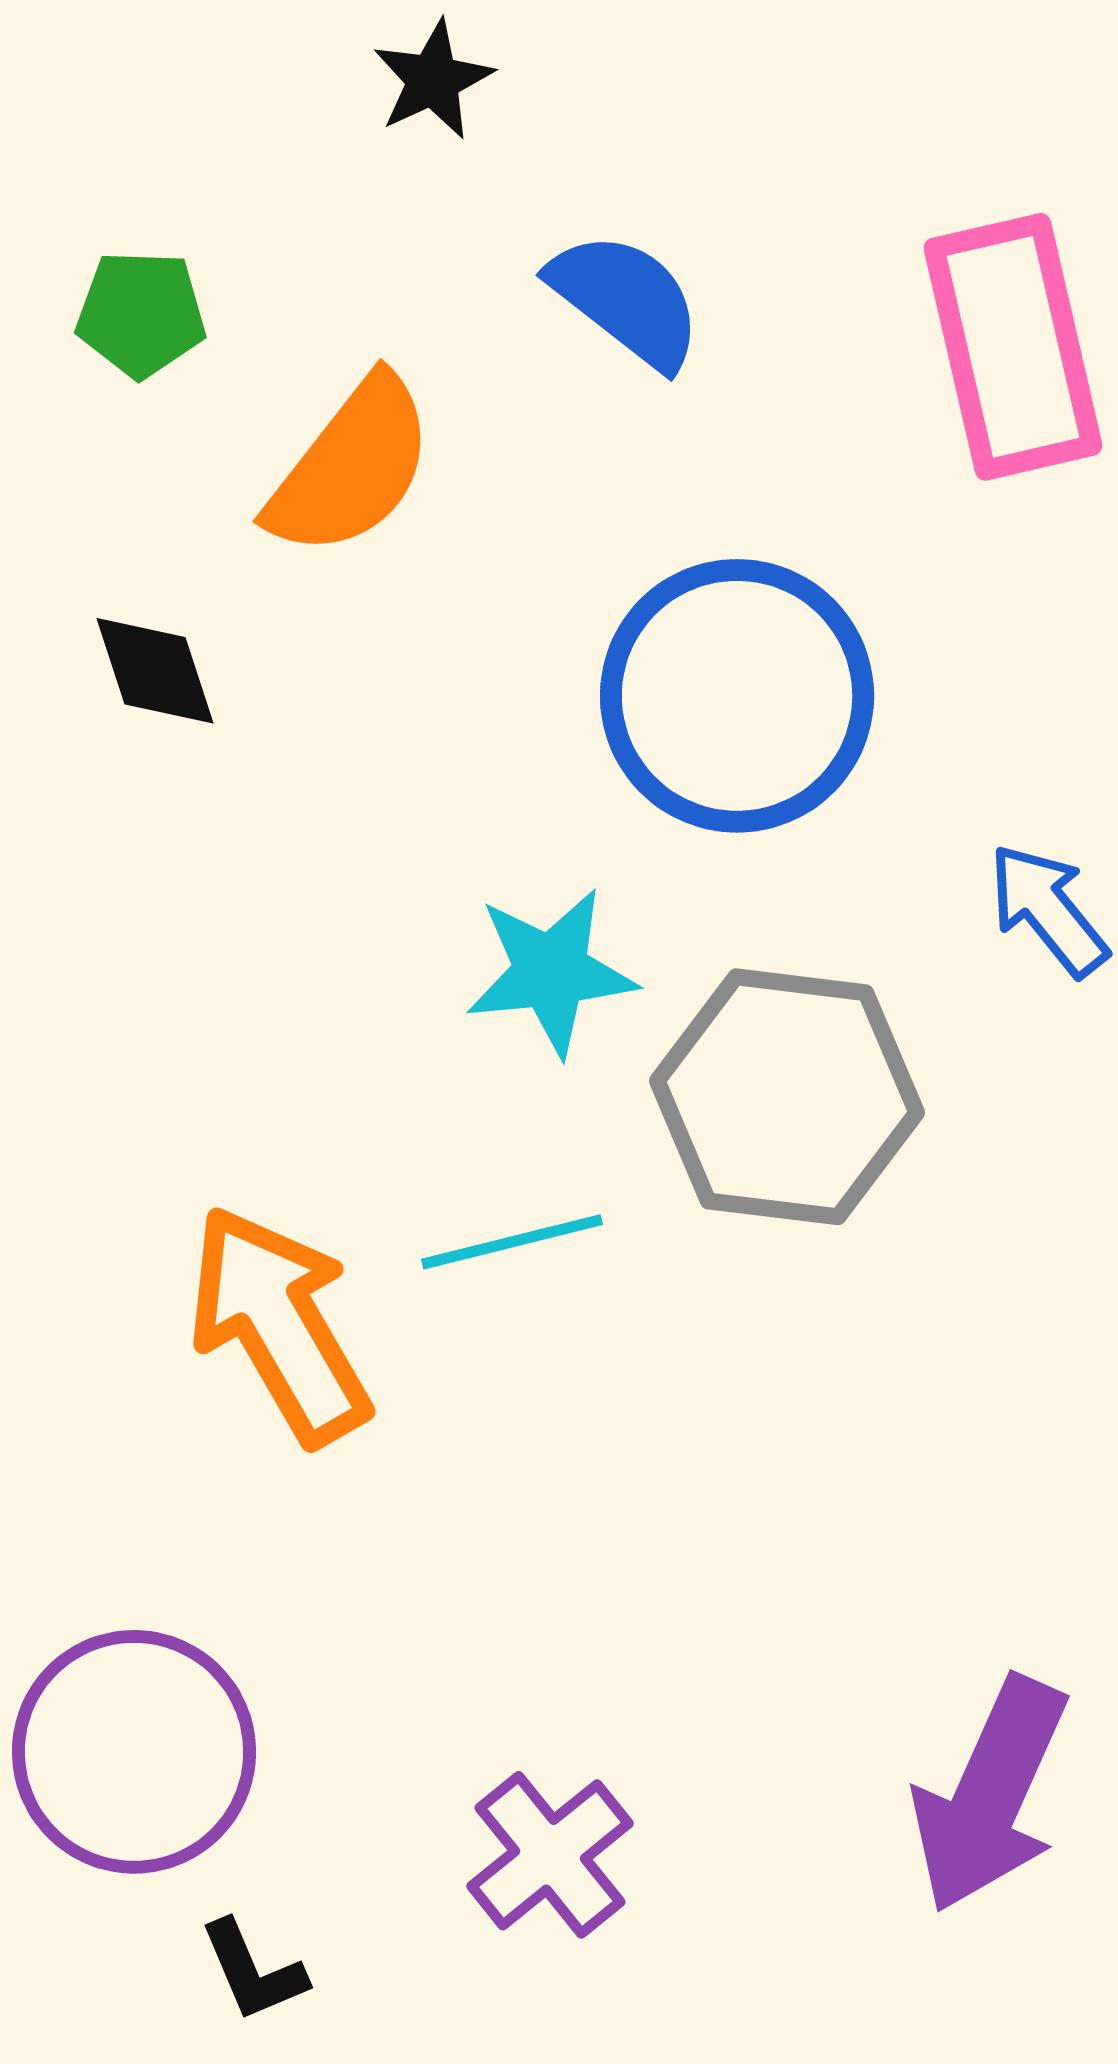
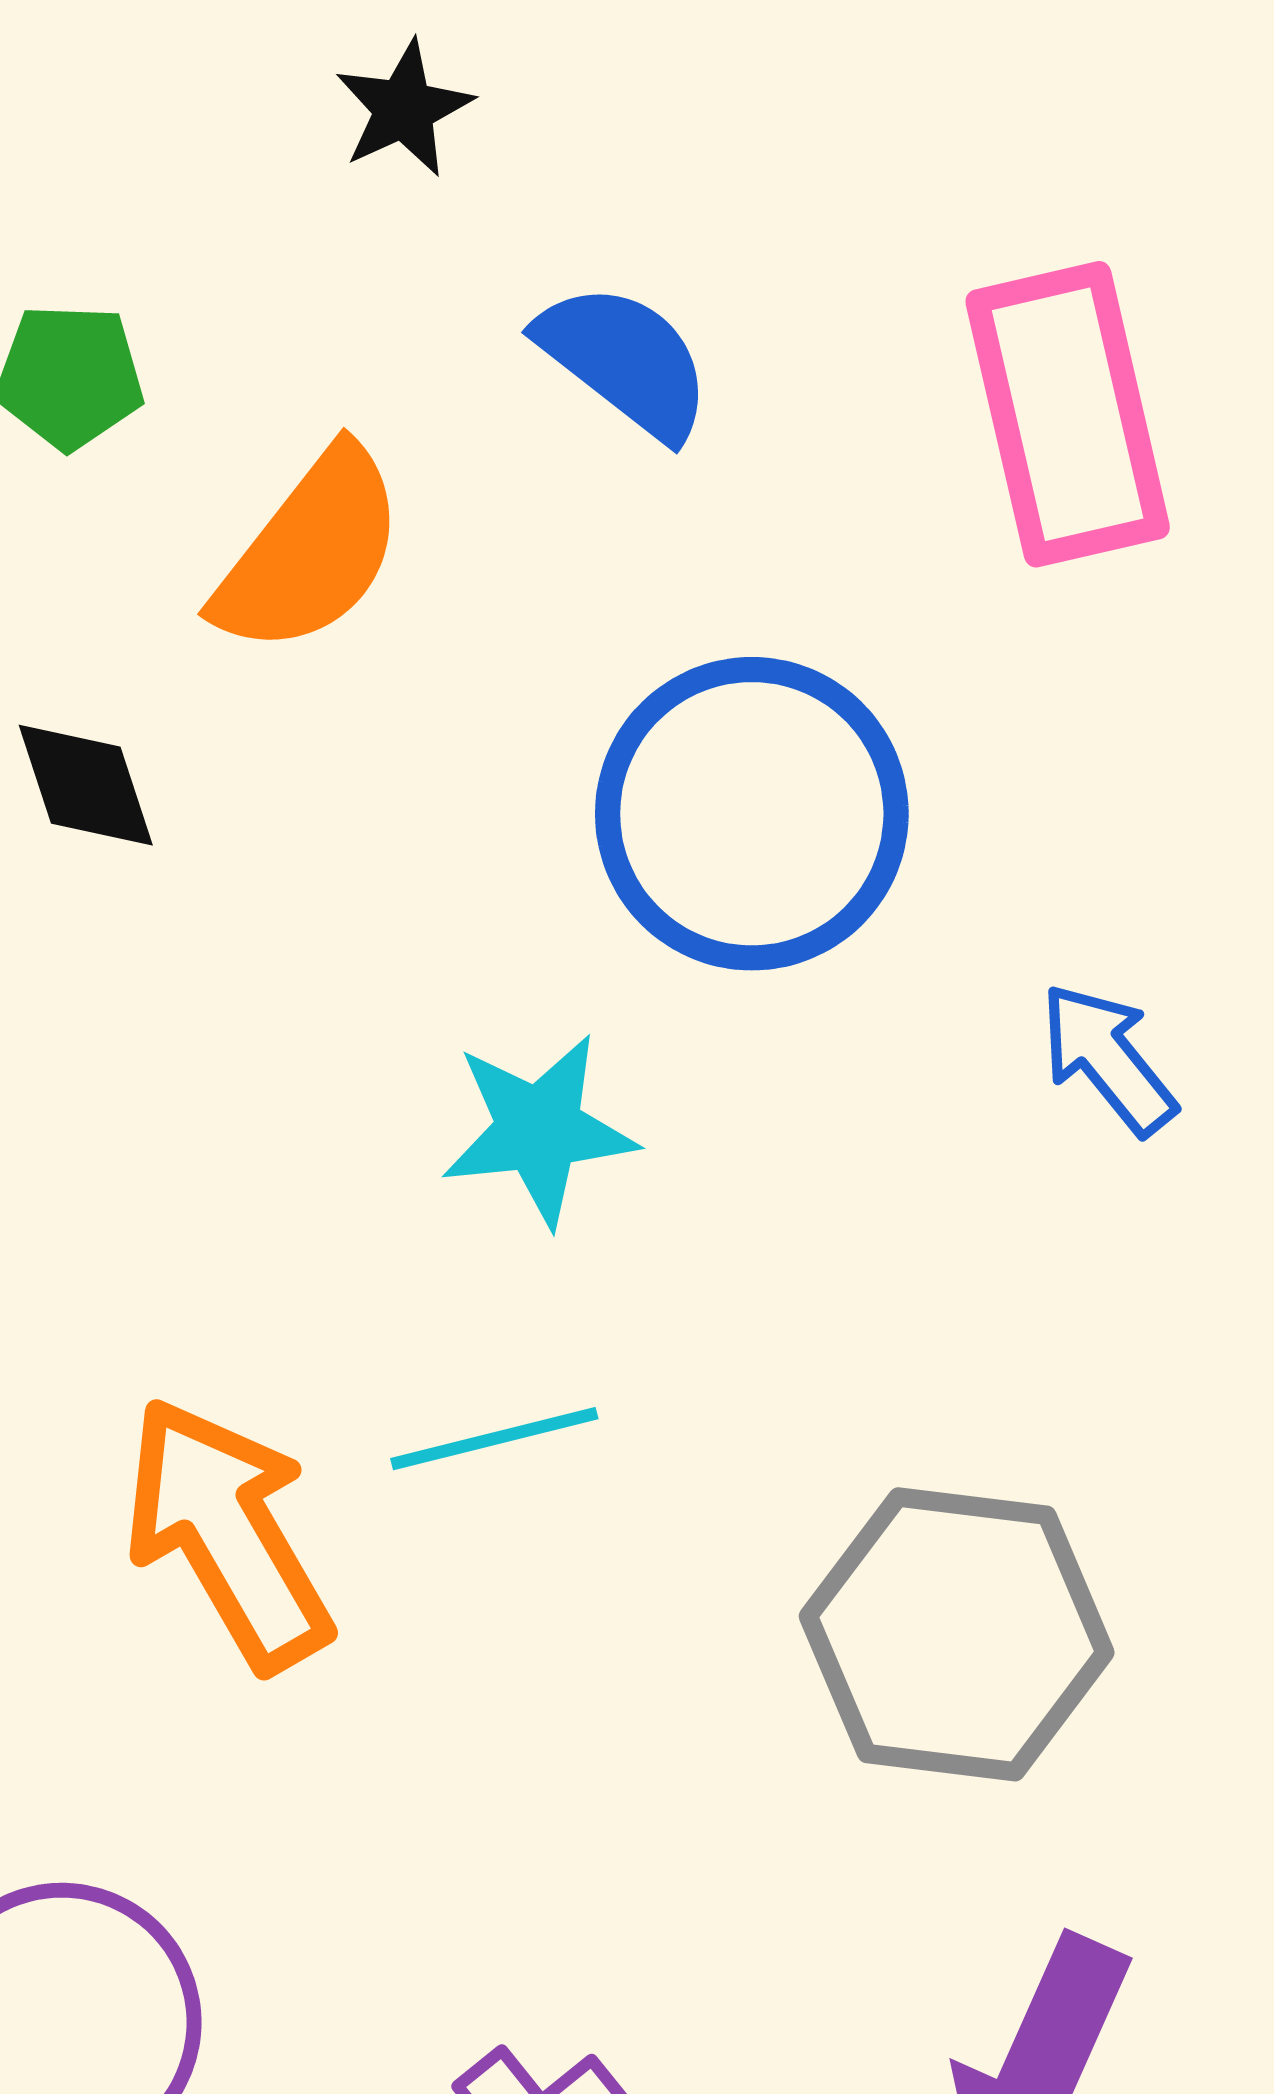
gray hexagon: (787, 1097) -> (957, 1634), moved

